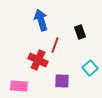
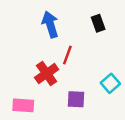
black rectangle: (80, 32) -> (98, 23), moved
red cross: (38, 60) -> (47, 73), turned 30

